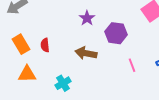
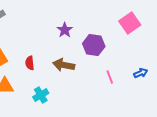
red semicircle: (45, 45) -> (30, 63), moved

